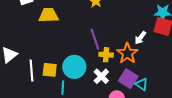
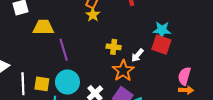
purple line: (95, 39) -> (64, 50), moved
yellow cross: (106, 55) -> (114, 47), moved

